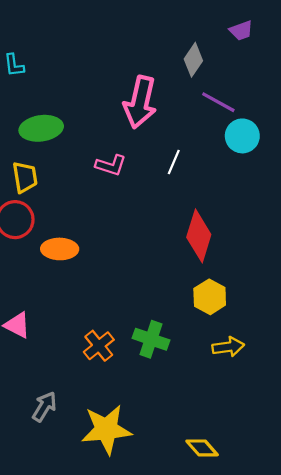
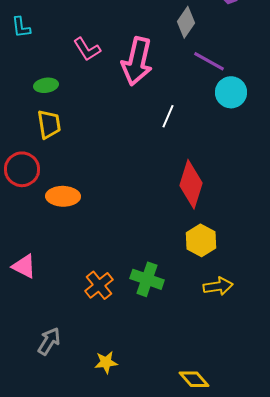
green ellipse: (41, 128) -> (46, 85), size x0.6
pink L-shape: (111, 165) -> (87, 49), moved, turned 40
yellow trapezoid: (25, 177) -> (49, 124), moved
yellow star: (106, 429) -> (106, 362), size x0.5

